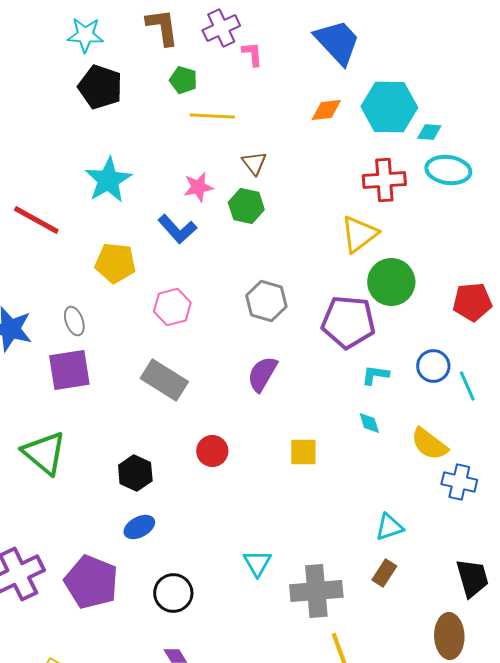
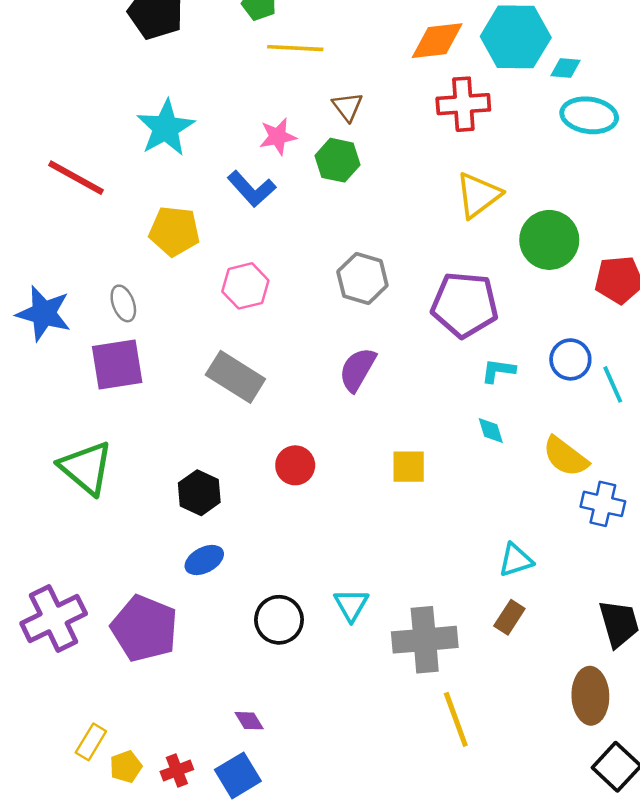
orange diamond: (326, 110) -> (437, 41), size x1.4
red cross: (384, 180) -> (463, 104), moved
green circle: (391, 282) -> (549, 240), moved
black circle: (173, 593) -> (279, 620), moved

